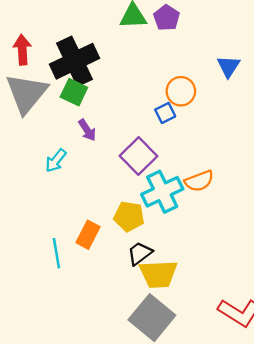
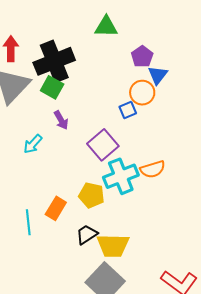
purple pentagon: (167, 18) -> (142, 57), moved
blue triangle: (228, 66) -> (158, 75), moved
black trapezoid: (140, 253) -> (87, 234), moved

